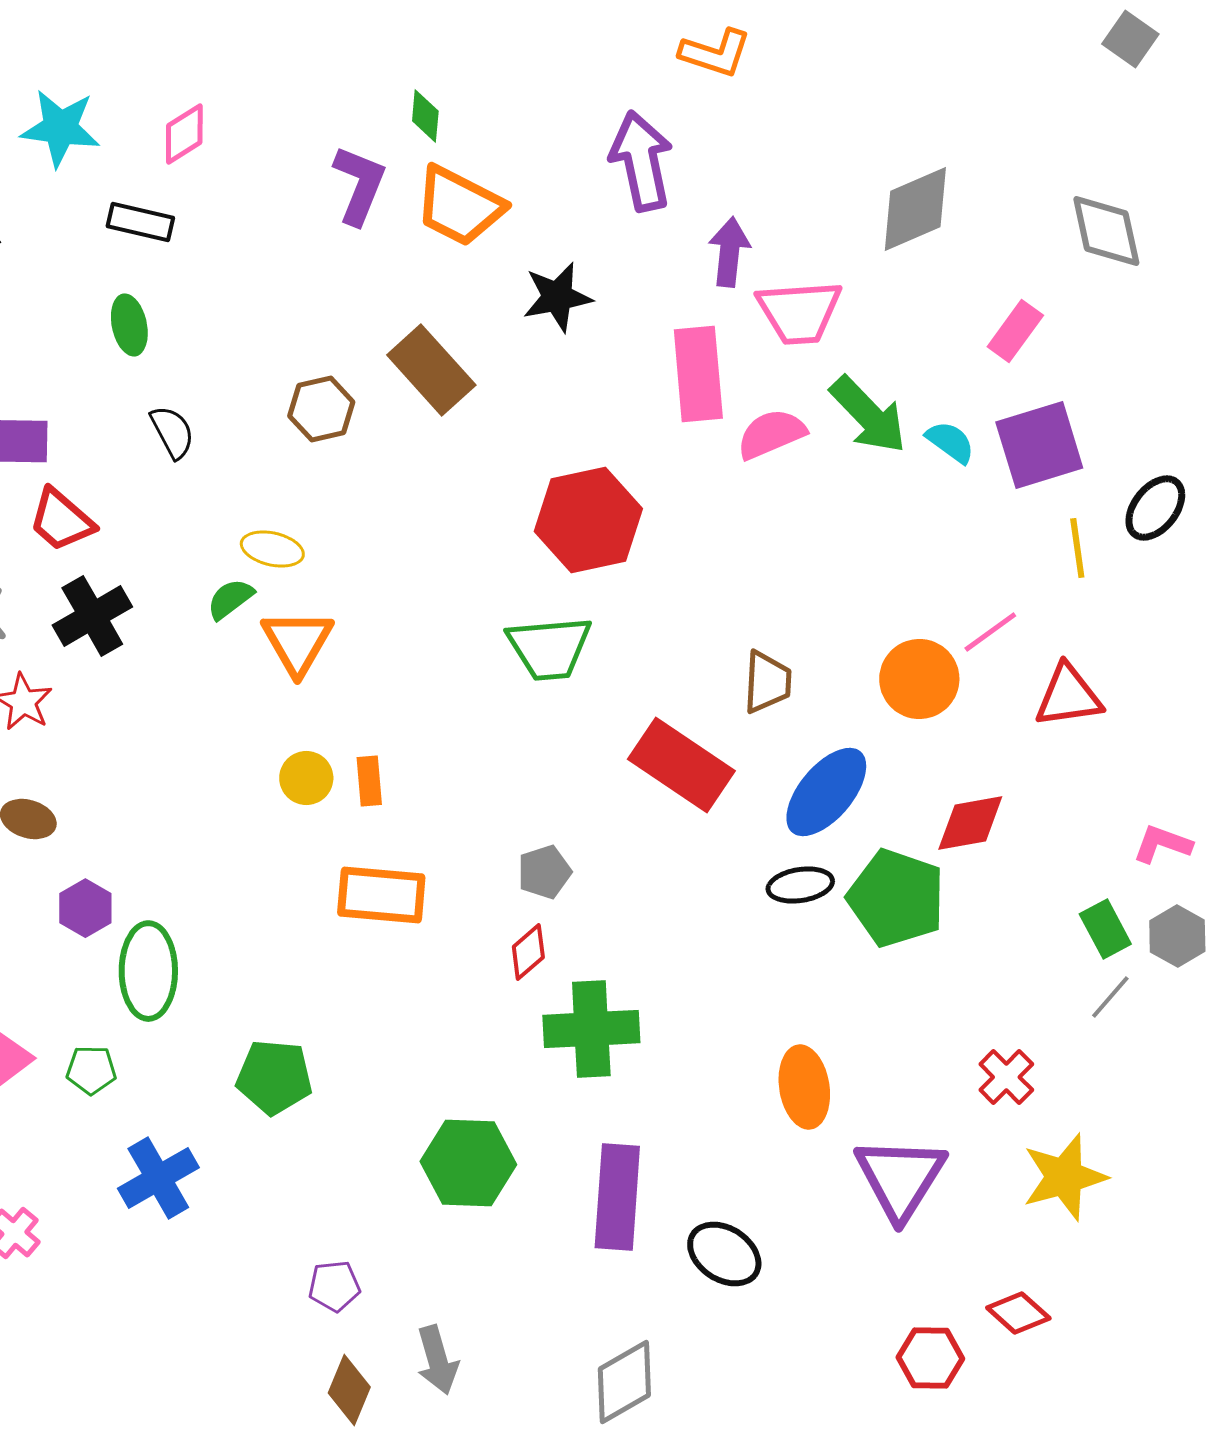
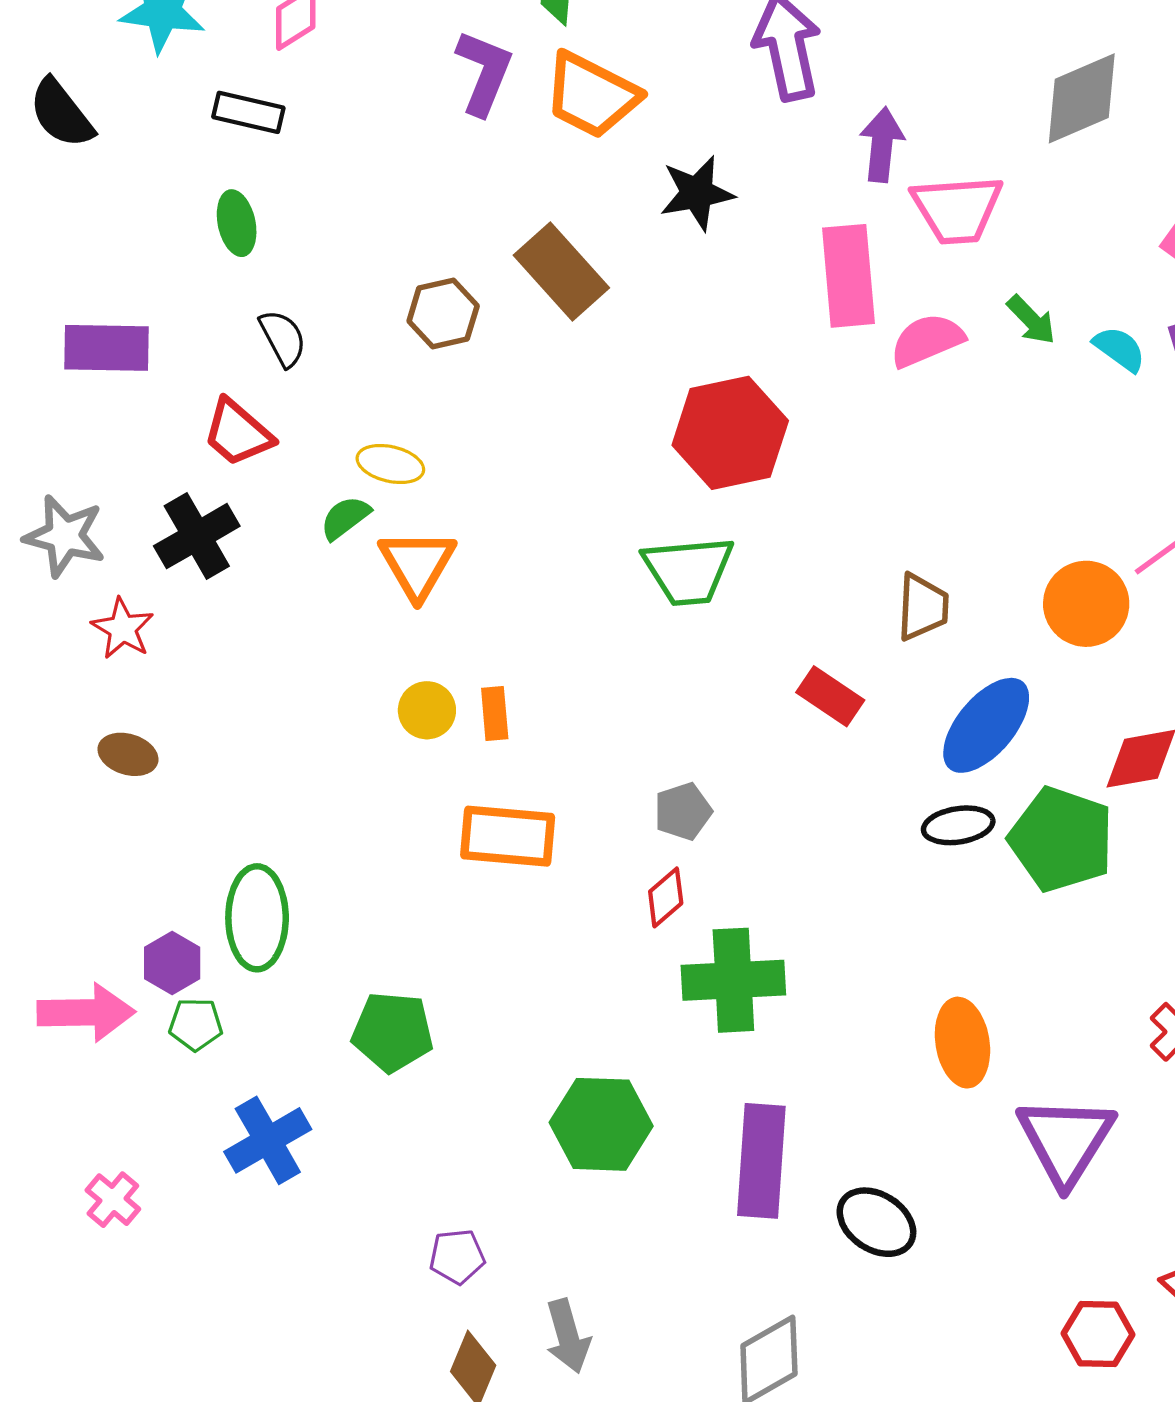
green arrow: (868, 415) -> (1031, 320), size x0.6
red trapezoid: (61, 520) -> (238, 433), moved
red rectangle: (681, 765) -> (830, 696), size x0.6
purple hexagon: (85, 908) -> (172, 963), moved

